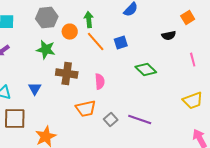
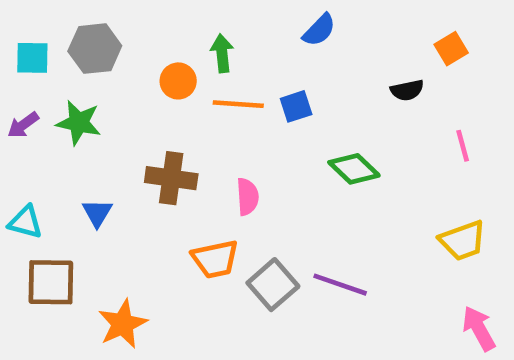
gray hexagon: (47, 18) -> (95, 49), moved
orange line: (96, 42) -> (238, 104), turned -45
green star: (46, 50) -> (79, 123), moved
gray square: (111, 120) -> (273, 285), size x1.5

